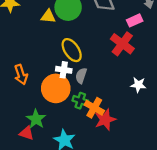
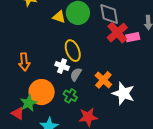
red cross: (122, 44) -> (117, 33), moved
white star: (138, 85) -> (123, 93), size x1.6
orange circle: (56, 88) -> (42, 92), moved
orange cross: (94, 108) -> (103, 80), moved

